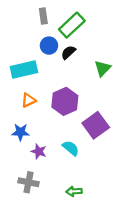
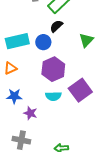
blue circle: (49, 46) -> (43, 42), moved
orange triangle: (28, 100) -> (10, 68), moved
cyan semicircle: (71, 148) -> (53, 96), moved, turned 140

